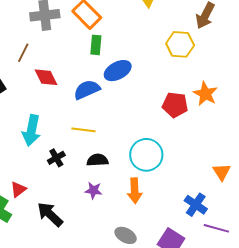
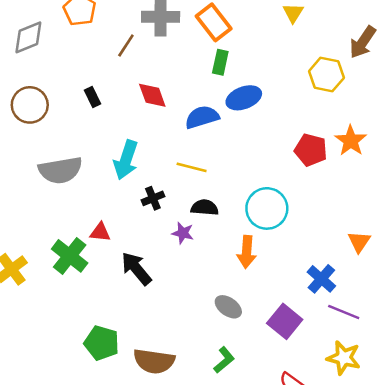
brown line: (23, 53) -> (126, 45), moved
red triangle: (18, 189) -> (100, 232), turned 36
purple star: (94, 190) -> (183, 233), moved

